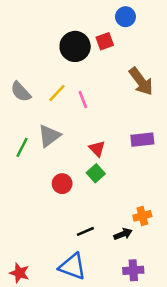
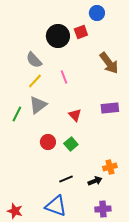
gray semicircle: (21, 92) -> (34, 60), moved
yellow line: (57, 93) -> (35, 81), moved
green square: (96, 173) -> (71, 144), moved

